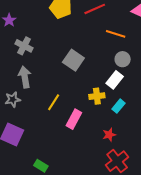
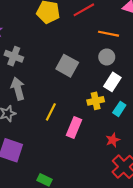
gray circle: (123, 59) -> (107, 57), moved

